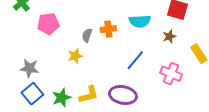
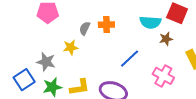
cyan semicircle: (140, 21) -> (150, 22), moved
gray star: (29, 68) -> (46, 62), moved

